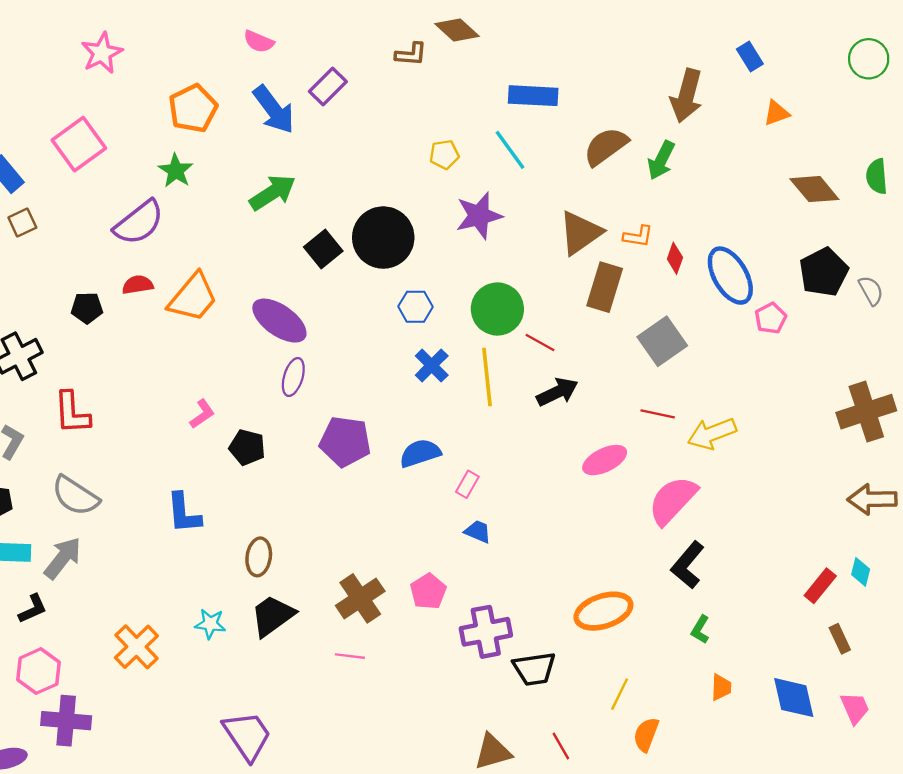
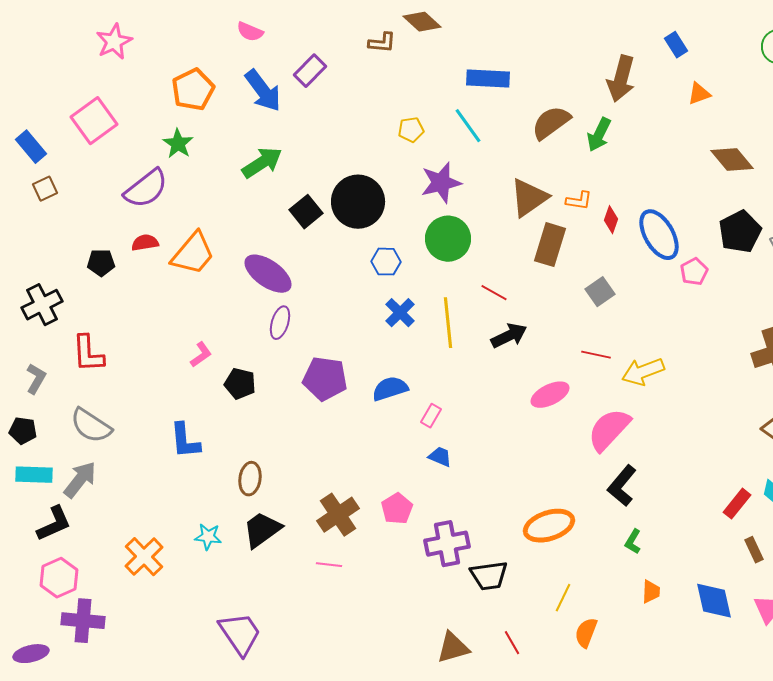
green circle: (497, 309) -> (448, 239), moved
gray square: (662, 341) -> (600, 292), size x0.7
black L-shape: (33, 609) -> (54, 524), size x1.4

